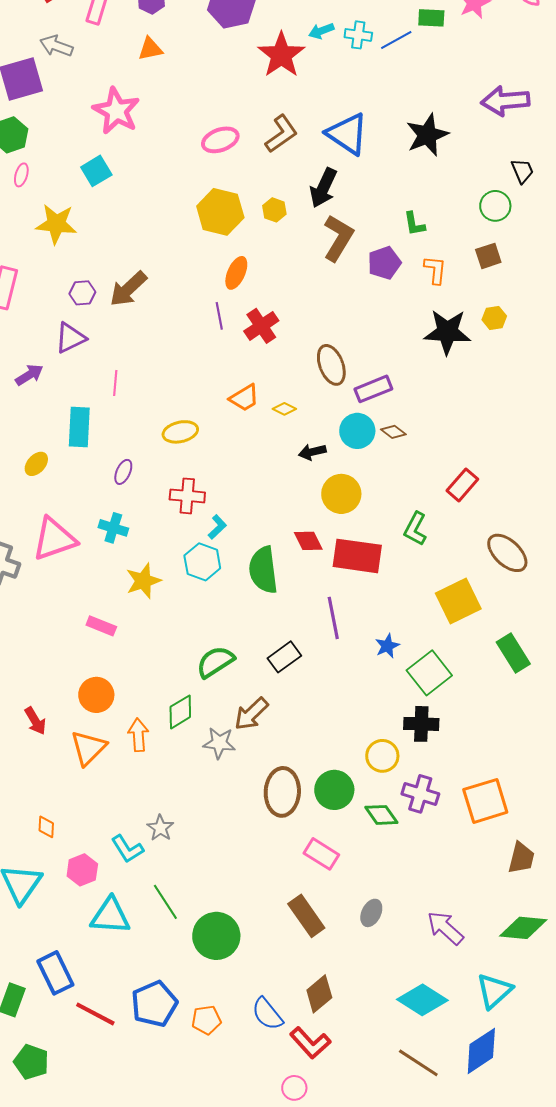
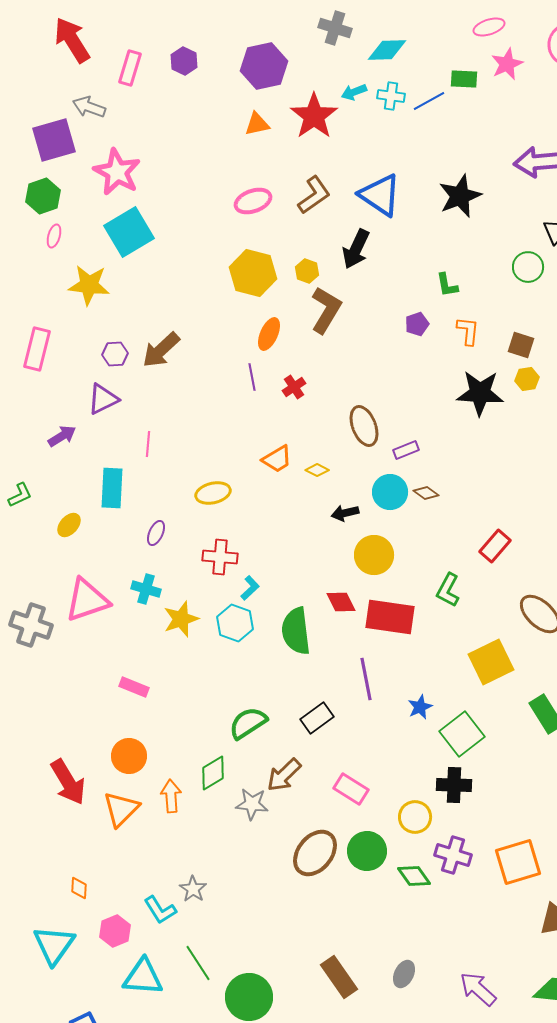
orange triangle: (150, 49) -> (257, 124), moved
pink star: (116, 111) -> (117, 172), moved
cyan square: (96, 171) -> (129, 232), size x1.6
brown L-shape: (338, 238) -> (326, 310), moved
brown square: (488, 256) -> (521, 345), moved, turned 36
purple pentagon: (384, 263) -> (417, 324), size x0.7
red cross: (261, 326) -> (294, 387), size x0.7
purple rectangle: (373, 389) -> (406, 450), size x0.7
yellow star: (143, 581) -> (181, 619), moved
red arrow: (35, 721) -> (68, 782), size x1.6
brown ellipse: (282, 792) -> (315, 853), turned 36
pink rectangle: (321, 854) -> (351, 789), moved

